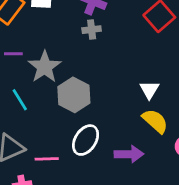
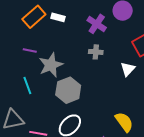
gray cross: (92, 30) -> (96, 52), moved
white triangle: (149, 90) -> (128, 69), moved

